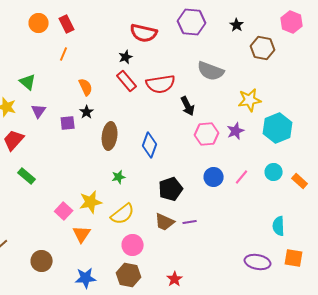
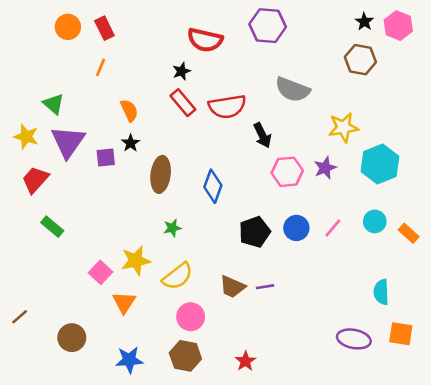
black star: (237, 25) -> (364, 22), moved
purple triangle: (39, 111) -> (68, 142), size x1.8
black pentagon: (171, 189) -> (255, 232), moved

